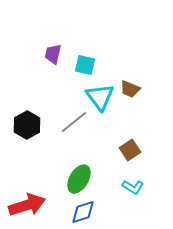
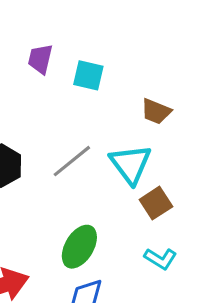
cyan triangle: (100, 97) -> (130, 164), moved

